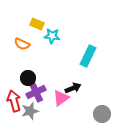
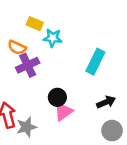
black circle: (28, 78) -> (57, 97), moved
black arrow: (73, 88) -> (106, 102), moved
purple cross: (36, 92) -> (28, 65), moved

